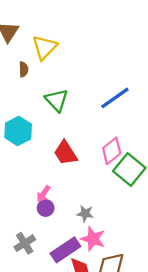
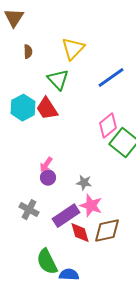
yellow triangle: (45, 47) -> (73, 49), moved
red trapezoid: (65, 153) -> (47, 109), moved
gray cross: (25, 243) -> (29, 210), turned -30

